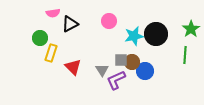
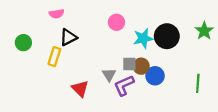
black triangle: (70, 24) -> (68, 37), moved
green circle: (40, 38) -> (23, 43), moved
green line: (185, 55) -> (198, 83), moved
red triangle: (73, 67) -> (80, 89), moved

